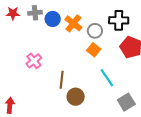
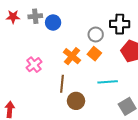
orange cross: (73, 23) -> (72, 56), moved
cyan line: (107, 78) -> (108, 82), turned -60

